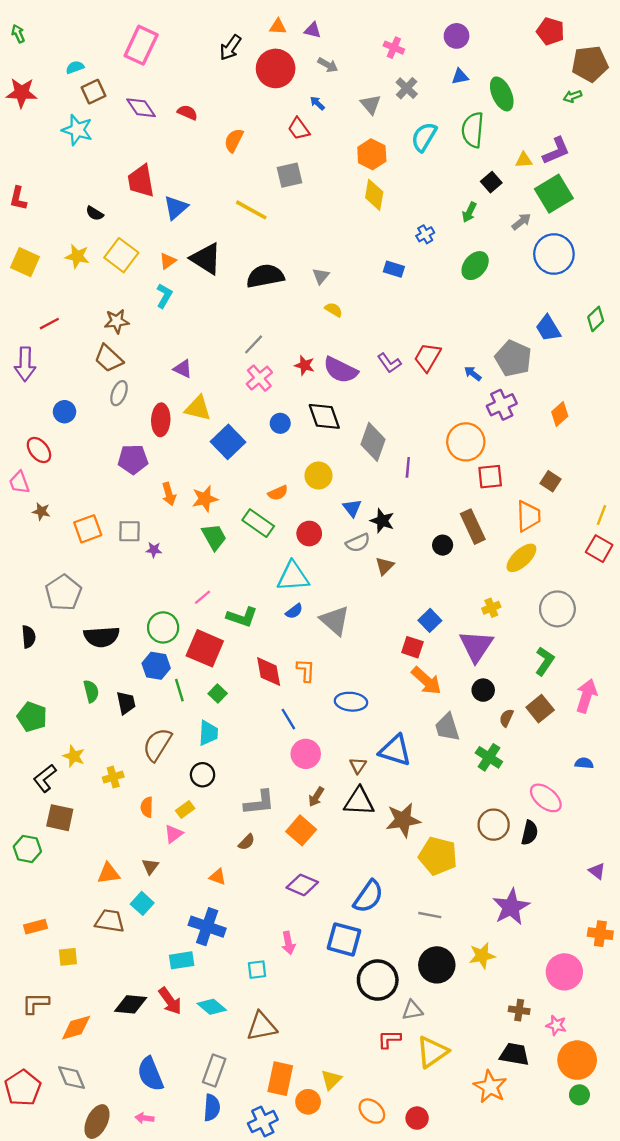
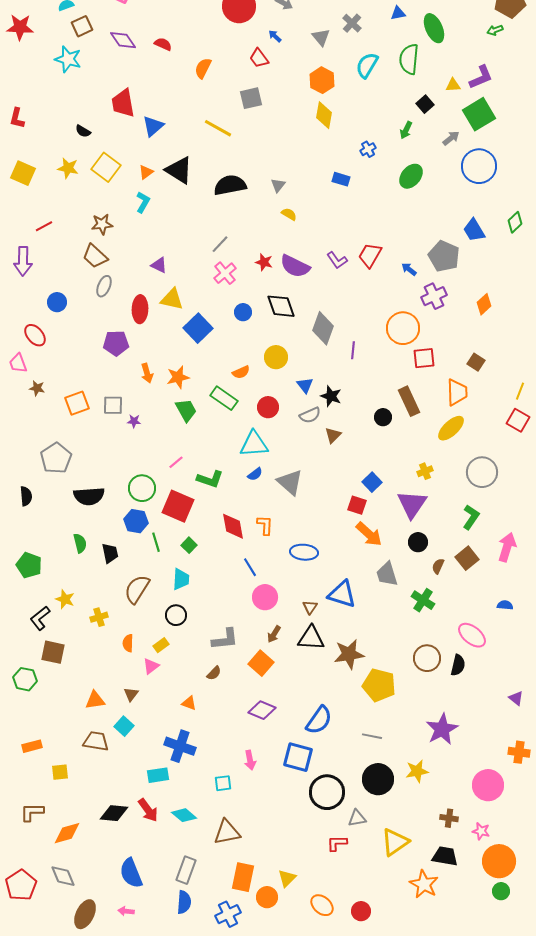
yellow triangle: (432, 1052) -> (395, 842), moved

